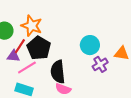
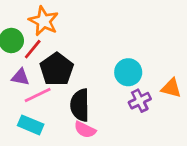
orange star: (32, 26) -> (44, 21), moved
red line: (20, 46) -> (33, 49), moved

